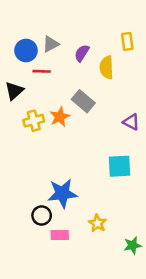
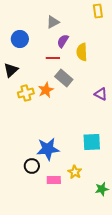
yellow rectangle: (127, 41) -> (98, 11), moved
gray triangle: (51, 44) -> (53, 22), moved
red line: (42, 71) -> (53, 58), moved
cyan square: (120, 166) -> (92, 142), moved
pink rectangle: (60, 235) -> (54, 180), moved

